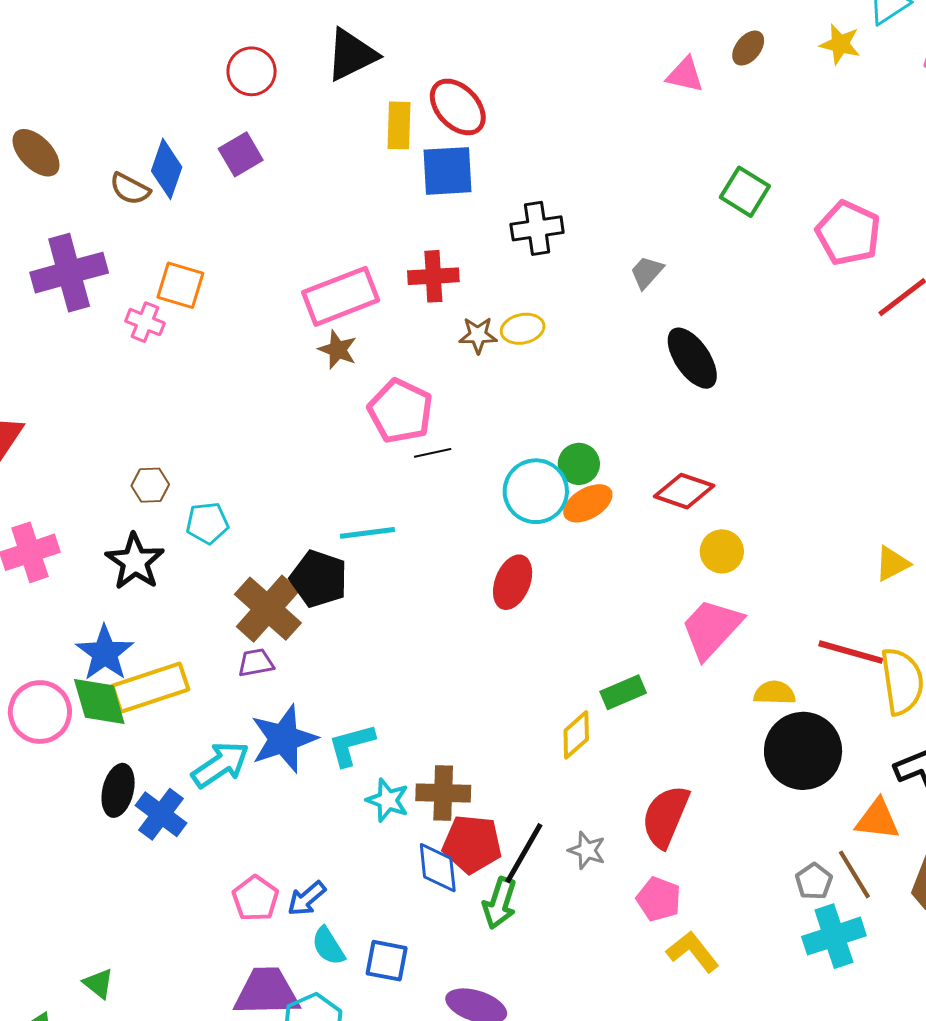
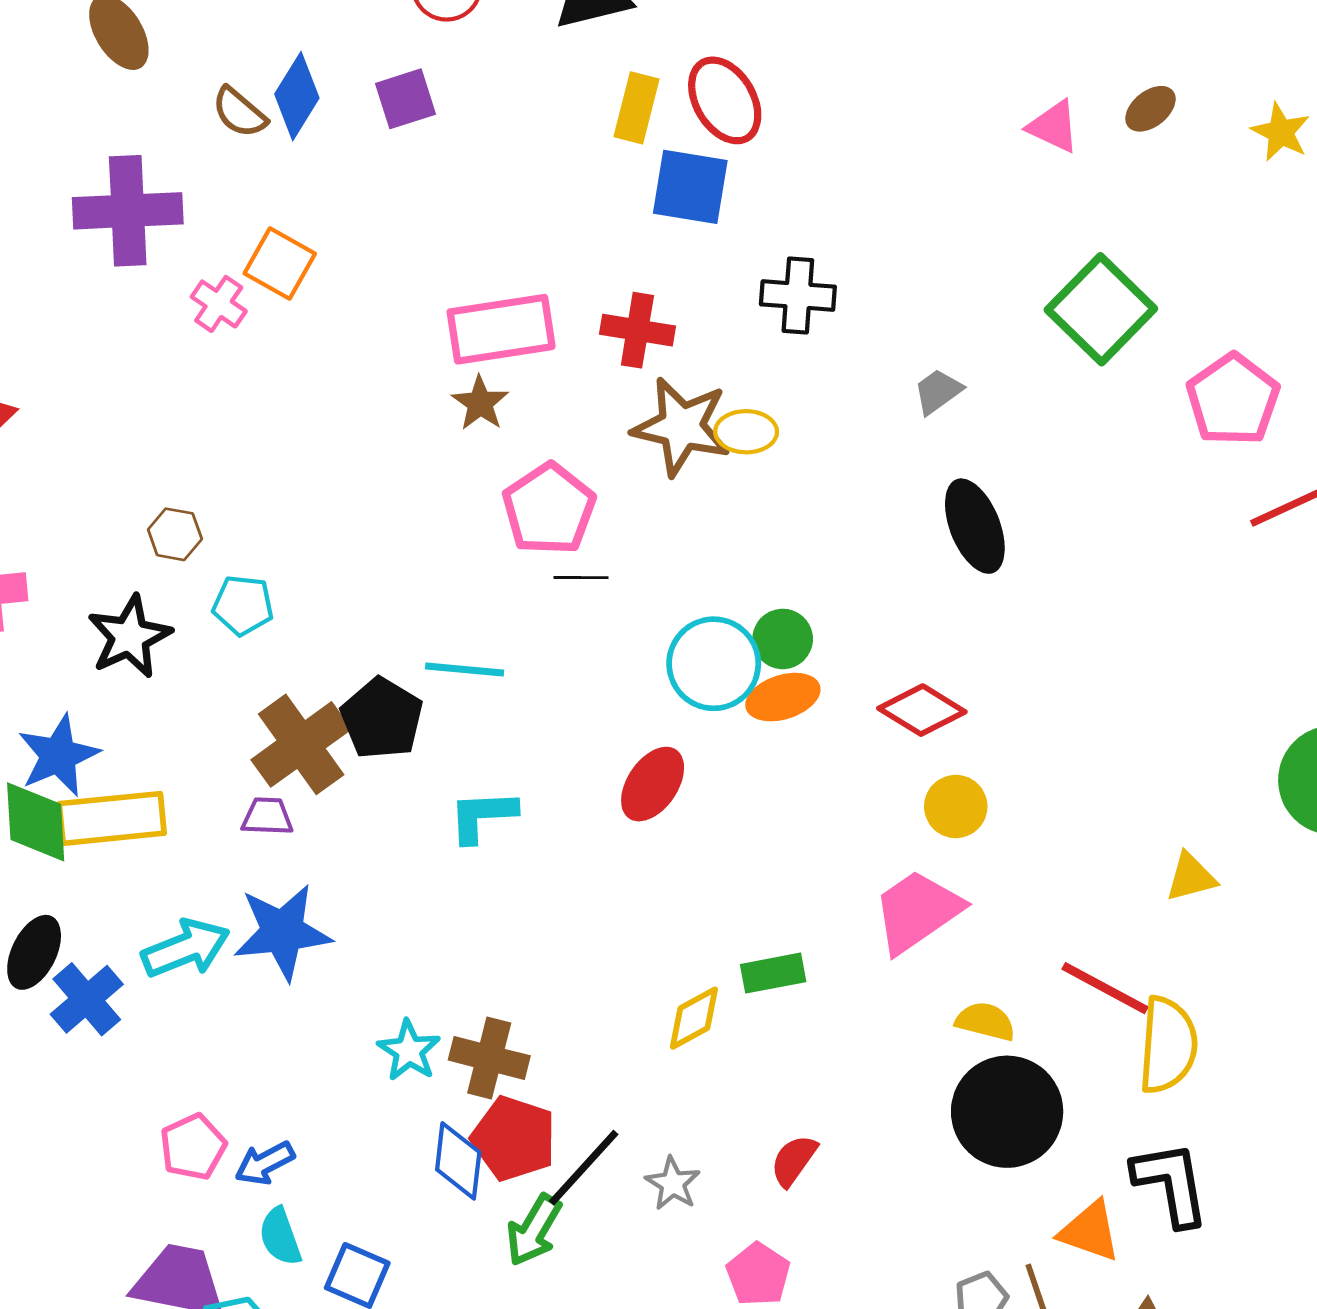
green square: (745, 192) -> (1101, 309), size x1.5
brown star: (478, 335) -> (681, 427), size x1.8
cyan L-shape: (351, 745) -> (482, 816), moved
red semicircle: (666, 816) -> (794, 1160), size x0.6

